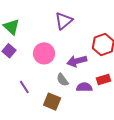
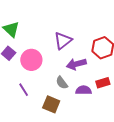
purple triangle: (64, 21) -> (63, 41), moved
pink circle: (44, 53) -> (31, 60), moved

